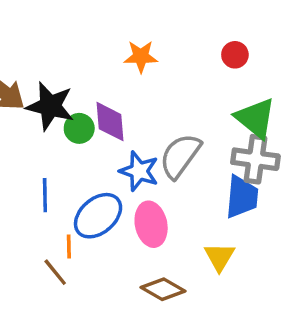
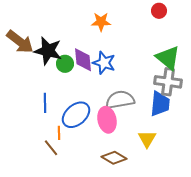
red circle: (235, 55) -> (159, 11), moved
gray semicircle: (180, 156) -> (120, 100), moved, turned 44
blue star: (139, 171) -> (104, 63), moved

